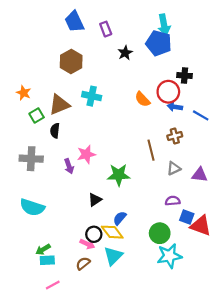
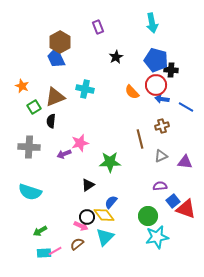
blue trapezoid: (74, 22) -> (56, 58), moved
blue pentagon: (159, 43) -> (156, 60), moved
black star: (125, 53) -> (116, 57), moved
brown hexagon: (71, 61) -> (60, 42), moved
purple arrow: (69, 166) -> (64, 154), turned 88
blue square: (187, 217) -> (173, 201), turned 32
cyan rectangle: (47, 260) -> (44, 253), moved
pink line: (53, 285) -> (55, 251), moved

